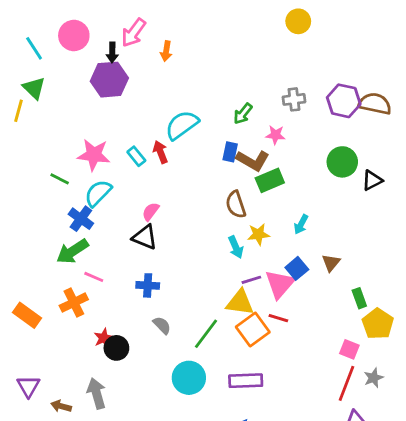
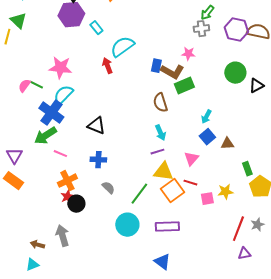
green arrow: (243, 114) -> (207, 13), moved
cyan rectangle: (136, 156) -> (96, 28), moved
pink semicircle: (151, 212) -> (24, 86), moved
blue cross: (81, 219) -> (51, 113), size x1.4
yellow star: (258, 234) -> (225, 192), moved
brown triangle: (331, 263) -> (227, 144), turned 48
blue square: (297, 268) -> (207, 137), moved
purple line: (251, 280) -> (157, 152), moved
pink triangle: (280, 284) -> (191, 159), size x0.7
orange cross: (74, 303) -> (67, 181), moved
pink square: (349, 349) -> (207, 199), moved, turned -32
purple triangle: (28, 386) -> (14, 156), moved

